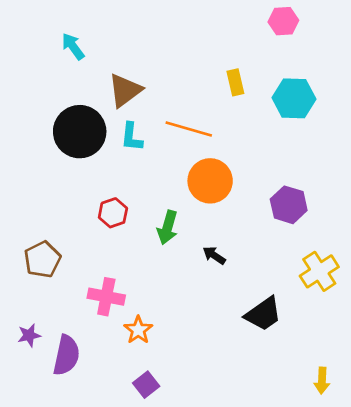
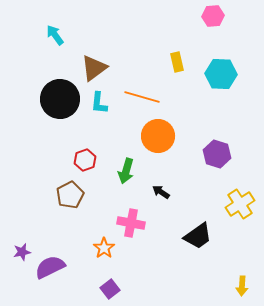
brown pentagon: (42, 259) -> (70, 195), moved
pink cross: (106, 297) -> (131, 223), moved
purple semicircle: (66, 355) -> (50, 267), turned -128

